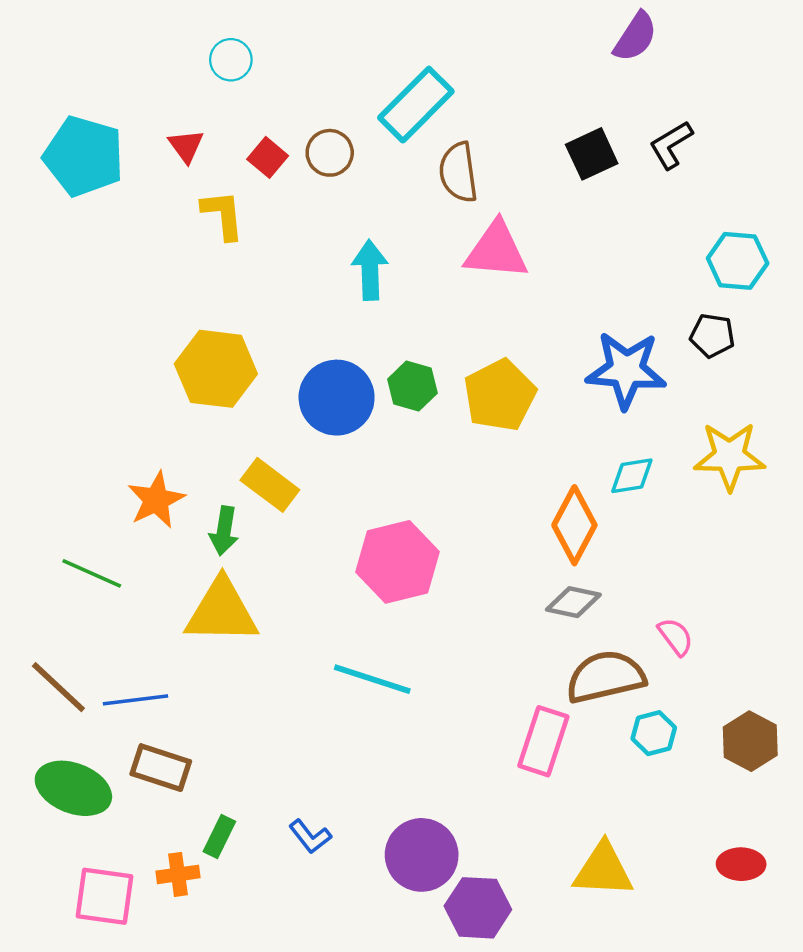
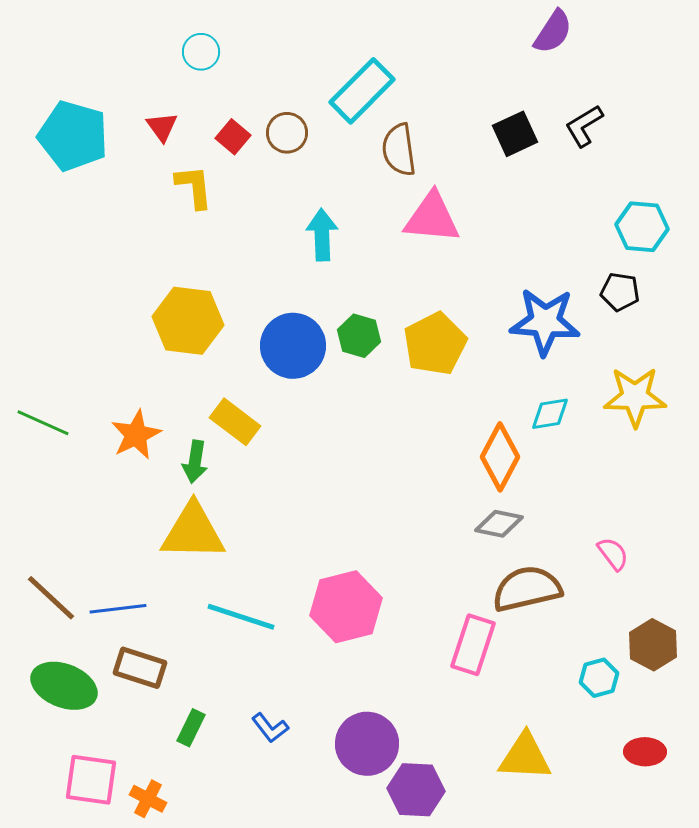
pink hexagon: (397, 562) -> (346, 607), moved
green line: (92, 573) -> (43, 423), moved
pink semicircle: (676, 637) -> (613, 554), moved
cyan line: (372, 679) -> (241, 617), moved
cyan hexagon: (654, 733) -> (599, 678), moved
orange cross: (178, 874) -> (148, 799), moved, turned 36

